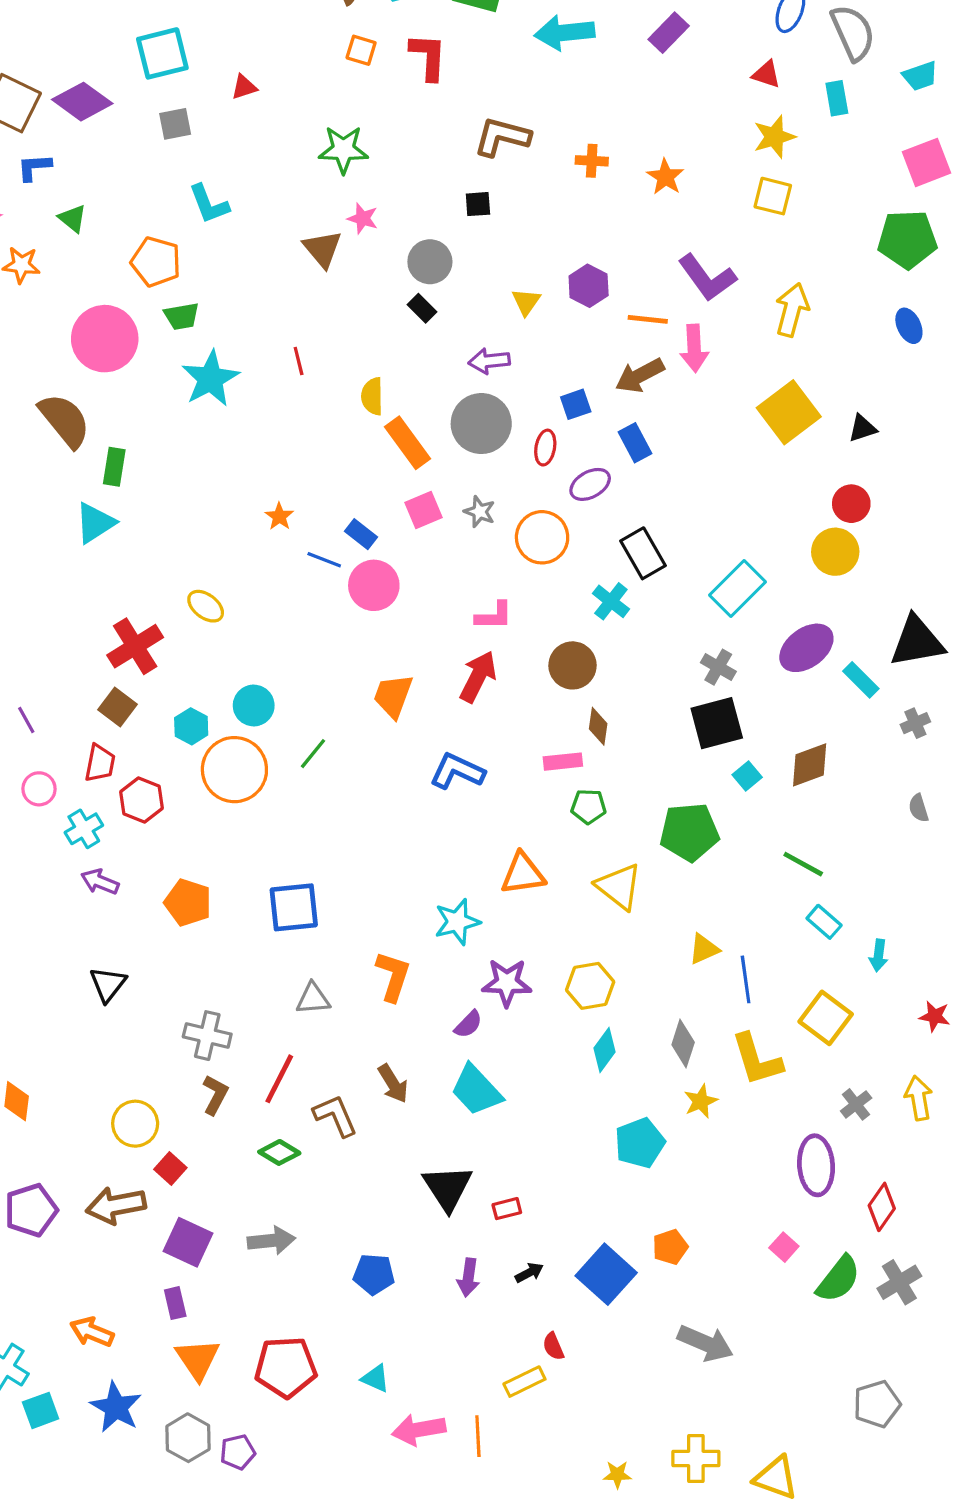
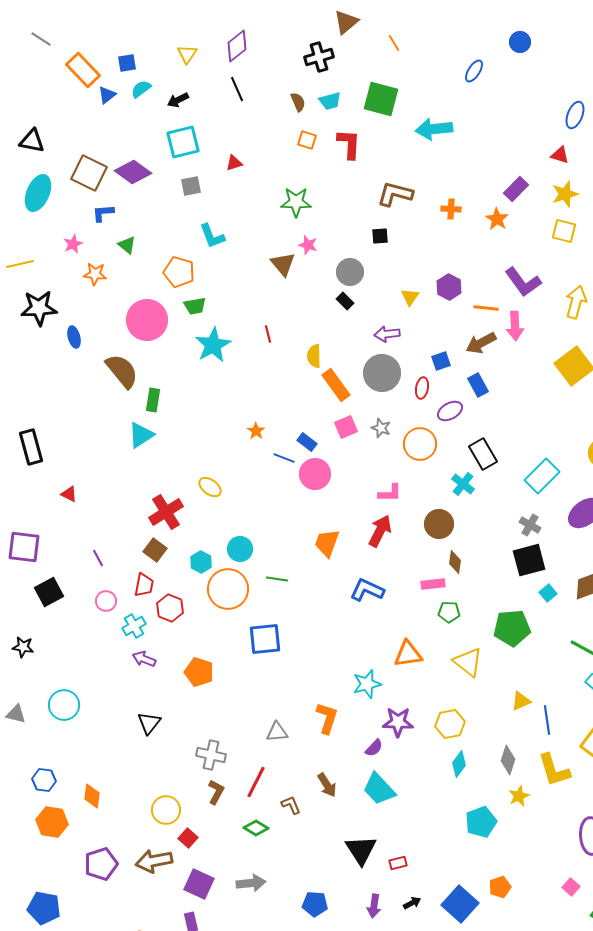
purple rectangle: (669, 33) -> (516, 189), moved
green line: (313, 754) -> (277, 579), turned 60
blue square: (294, 907) -> (265, 639), moved
brown L-shape: (335, 1116) -> (291, 805), size x0.7

